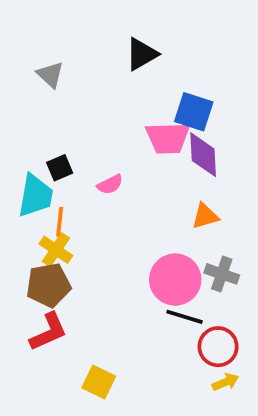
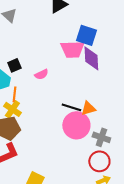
orange triangle: (205, 216) -> (88, 108), moved
gray cross: (222, 274) -> (101, 137), moved
black line: (185, 317) -> (71, 107), moved

